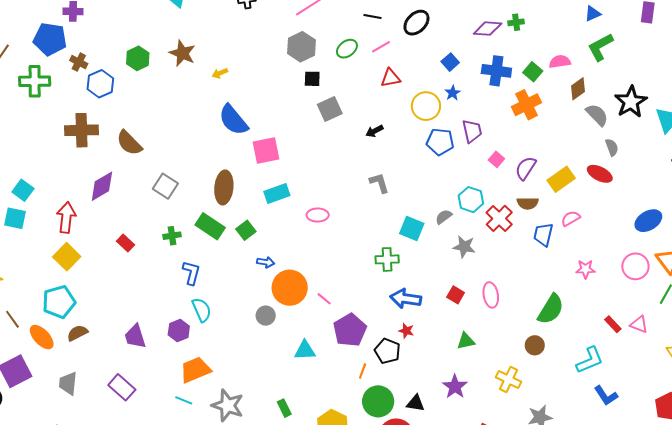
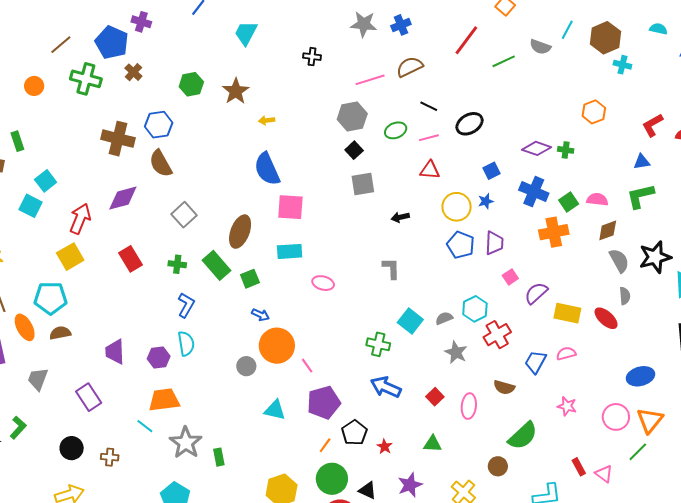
black square: (312, 79) -> (354, 150), turned 30
blue hexagon: (100, 84) -> (159, 125), moved
yellow rectangle: (561, 179) -> (567, 313), turned 32
brown semicircle: (528, 203) -> (504, 387), moved
red rectangle: (126, 243) -> (131, 259), size x1.4
red star: (406, 331) -> (385, 447), moved
green rectangle: (284, 408) -> (219, 457), moved

